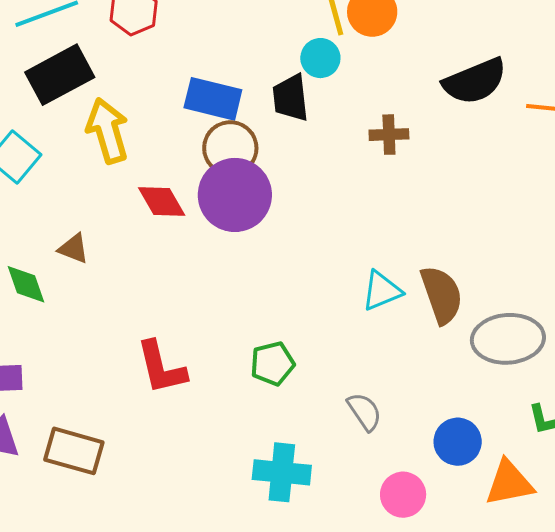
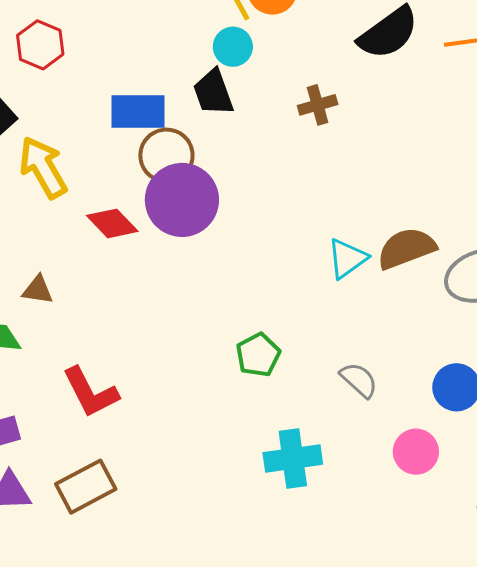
brown semicircle: (442, 295) -> (406, 248), turned -78
red L-shape: (161, 368) -> (90, 392), moved
brown rectangle: (74, 451) -> (86, 487), turned -30

